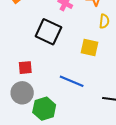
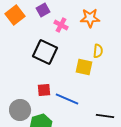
yellow semicircle: (104, 21) -> (98, 51), moved
red square: (25, 68) -> (44, 90), moved

